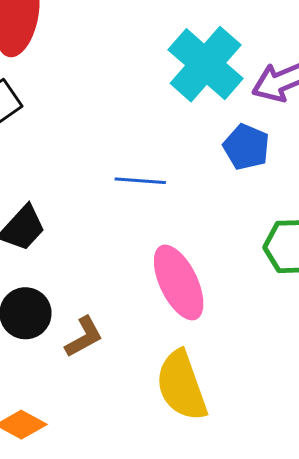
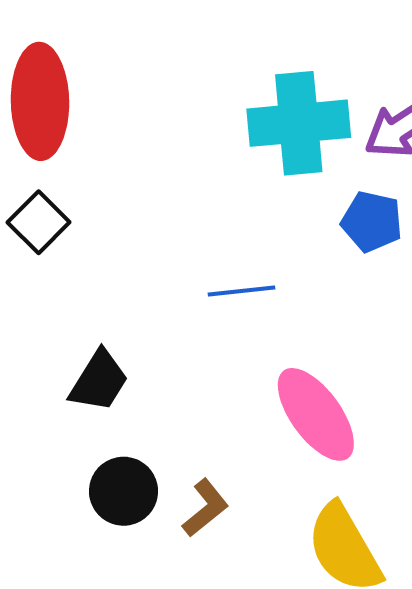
cyan cross: (206, 64) -> (299, 123), turned -36

